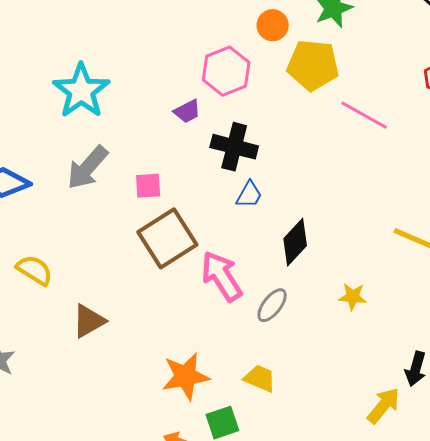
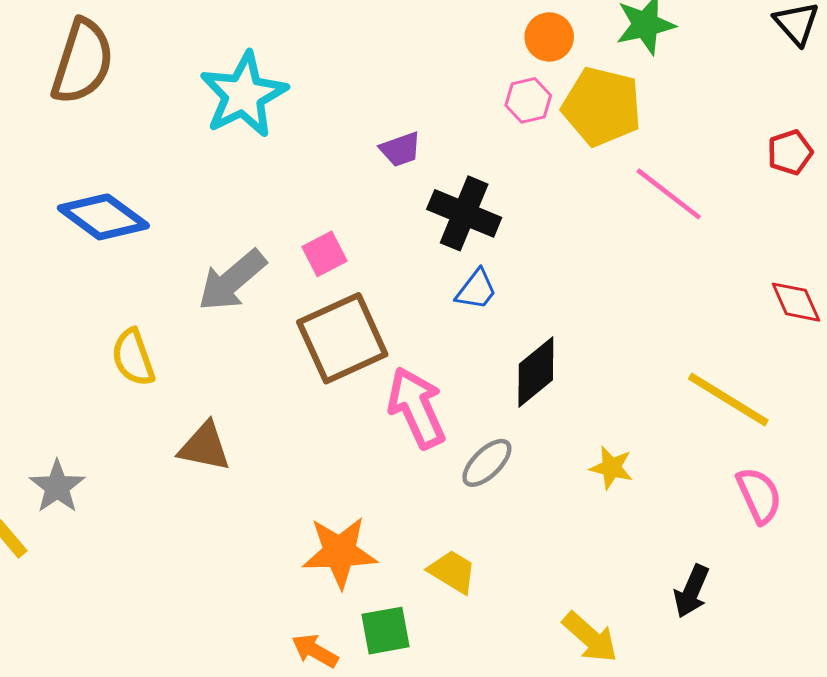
pink hexagon: (226, 71) -> (528, 100), moved, size x0.6
gray arrow: (87, 168) -> (232, 280), moved
pink square: (148, 186) -> (324, 254), turned -32
yellow semicircle: (34, 270) -> (133, 357), turned -150
brown triangle: (89, 321) -> (205, 447), turned 33
yellow arrow: (383, 406) -> (590, 637), moved, turned 84

